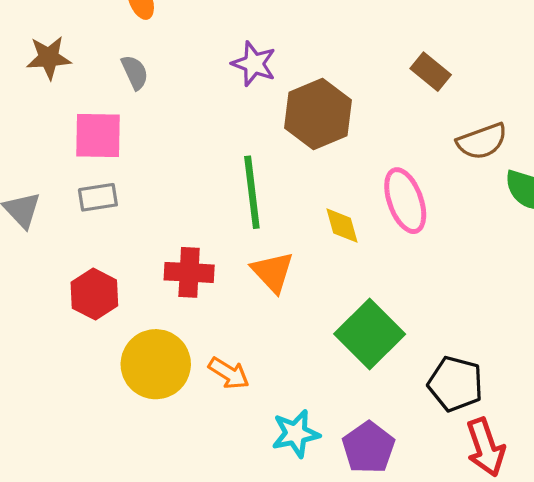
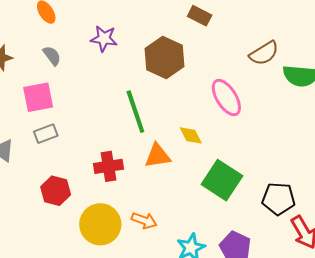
purple star: (254, 64) -> (104, 39), moved
brown rectangle: (431, 72) -> (200, 16), moved
yellow diamond: (342, 226) -> (191, 135), moved
orange triangle: (273, 272) -> (157, 156), turned -44

